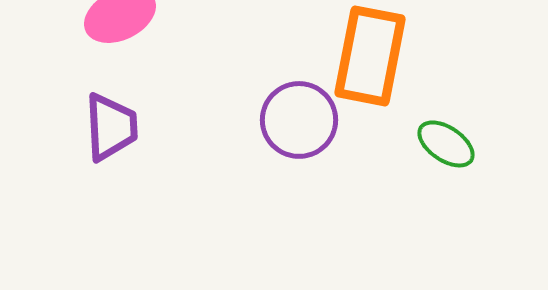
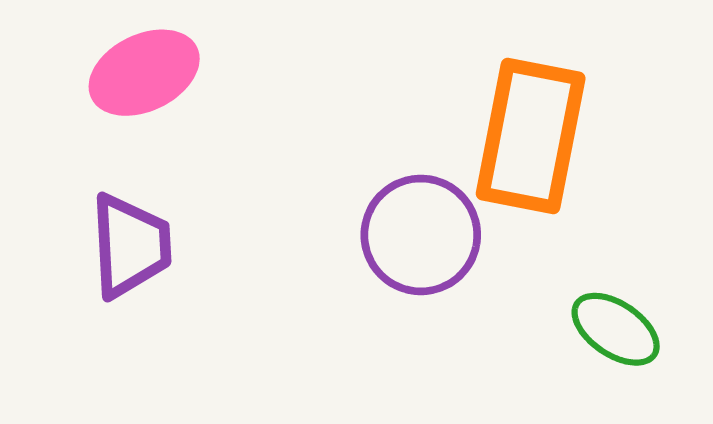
green ellipse: (446, 144) -> (616, 329), moved

